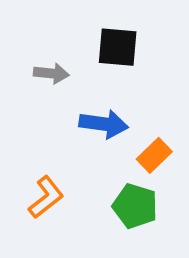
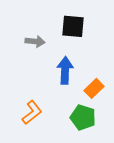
blue arrow: (104, 124) -> (65, 70), turned -96

